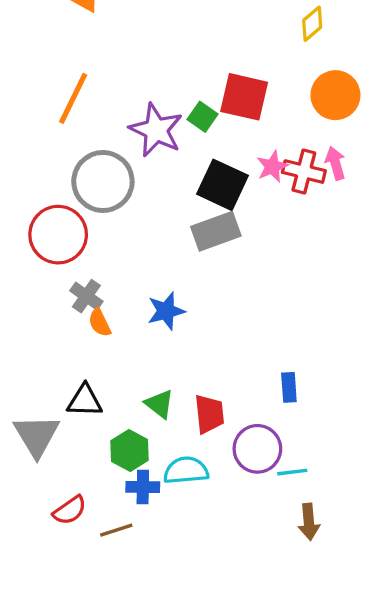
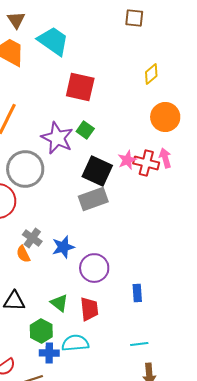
red square: (244, 97) -> (80, 87), moved
gray cross: (86, 296) -> (32, 238), moved
purple circle: (257, 449) -> (94, 268), moved

